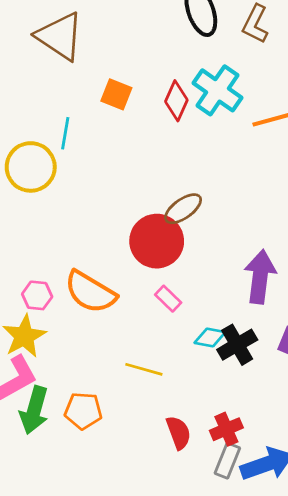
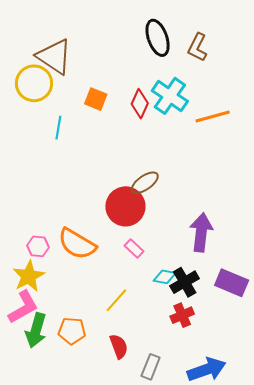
yellow circle: (31, 167) -> (34, 83), moved
yellow line: (144, 369) -> (116, 300), turned -64
red cross: (226, 429) -> (182, 315), moved
red semicircle: (179, 433) -> (119, 346), moved
gray rectangle: (227, 461) -> (151, 367), moved

